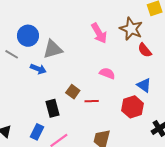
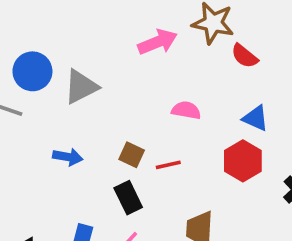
pink arrow: (99, 33) -> (158, 42), turned -70
blue arrow: (38, 69) -> (68, 157), moved
black rectangle: (52, 108) -> (128, 198), moved

